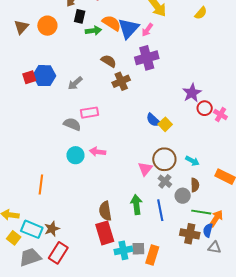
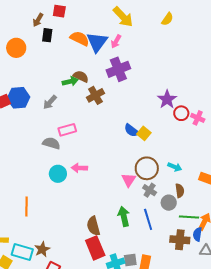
green arrow: (93, 31) -> (70, 81), moved

